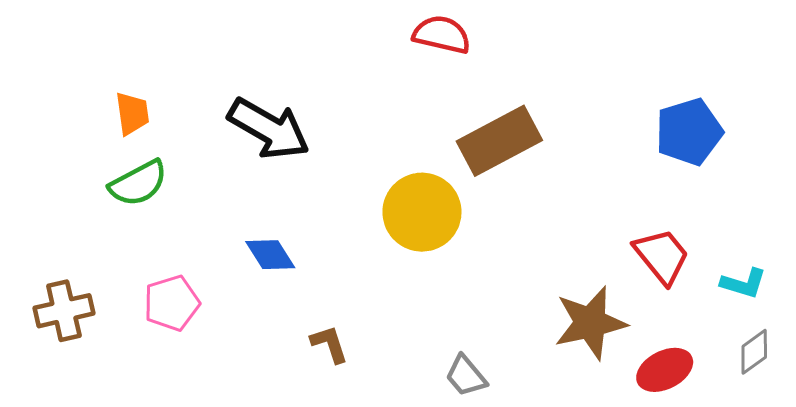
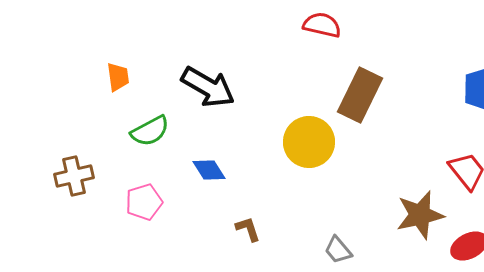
brown rectangle: (499, 141) -> (360, 95), turned -36
green semicircle: (138, 183) -> (150, 131), moved
brown cross: (64, 311) -> (74, 176), moved

